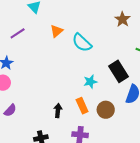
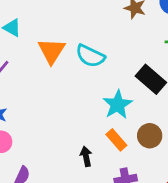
orange triangle: (56, 31) -> (52, 51), size x1.5
cyan star: (90, 82) -> (118, 105), size x1.5

